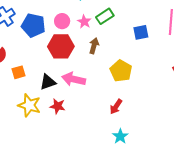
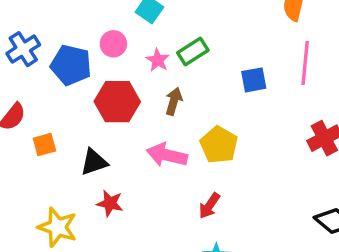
pink circle: (62, 21) -> (113, 44), moved
pink arrow: (74, 79) -> (167, 155), moved
yellow star: (29, 105) -> (57, 227), moved

